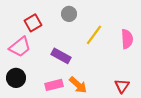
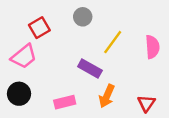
purple rectangle: (61, 56) -> (90, 68), moved
orange arrow: (78, 85) -> (107, 96), moved, turned 72

